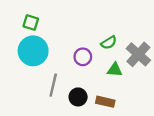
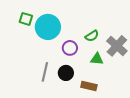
cyan circle: (33, 51) -> (48, 27), moved
black circle: (78, 97) -> (66, 73), moved

